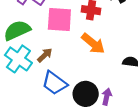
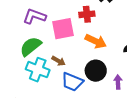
brown arrow: (45, 55) -> (58, 61), turned 88
black circle: (86, 94) -> (96, 71), moved

